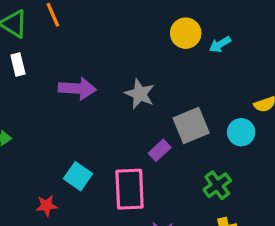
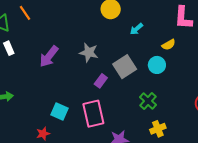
cyan arrow: (220, 44) -> (136, 29), moved
purple arrow: (77, 89) -> (49, 56), turned 135
purple rectangle: (160, 150) -> (101, 81), moved

